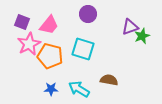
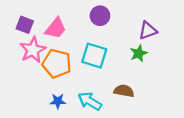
green star: (142, 36) -> (139, 53), moved

